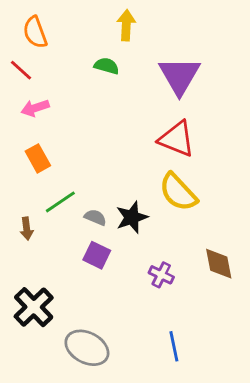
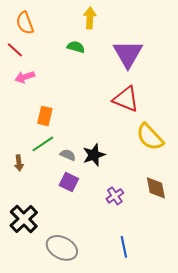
orange rectangle: (38, 158) -> (45, 116), moved, turned 42
yellow semicircle: (178, 192) -> (150, 137), moved
purple cross: (161, 275) -> (115, 196), turned 30

